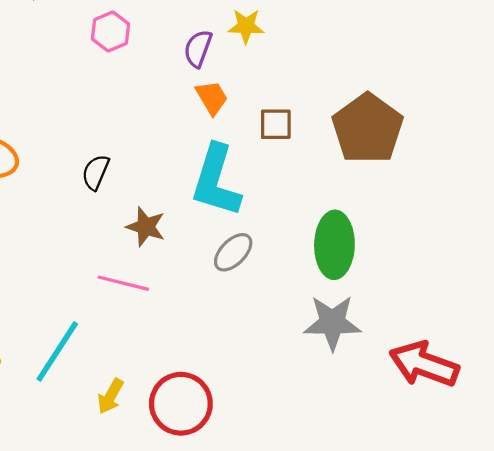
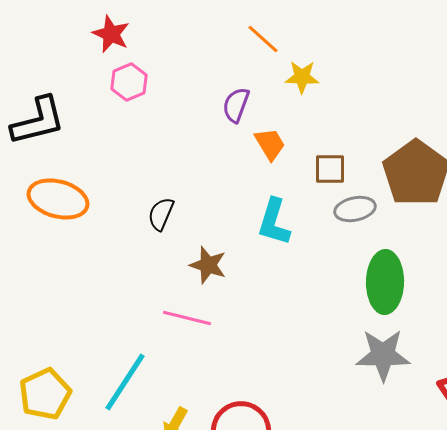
pink hexagon: (110, 32) -> (129, 82), moved
purple semicircle: (198, 49) -> (236, 105), moved
cyan L-shape: (216, 181) -> (274, 222), size x0.7
gray ellipse: (233, 252) -> (355, 209), moved, turned 33

